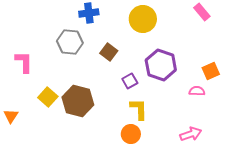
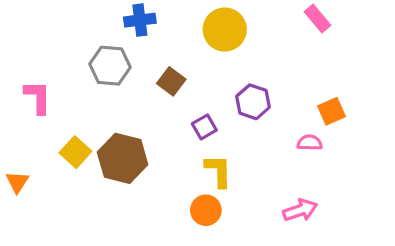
purple hexagon: (161, 65) -> (253, 102), size x0.7

